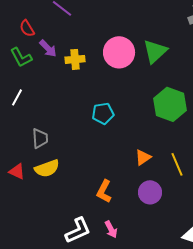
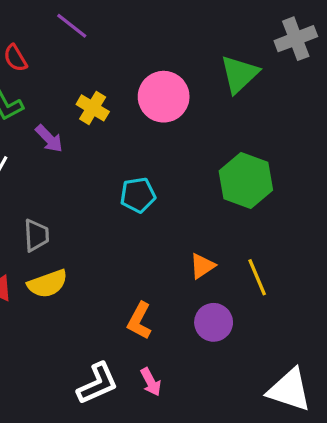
purple arrow: (48, 48) -> (49, 139), moved
green triangle: (155, 51) -> (239, 74), moved
yellow cross: (75, 59) -> (93, 108), turned 36

